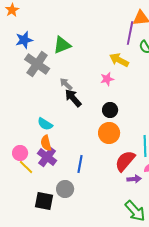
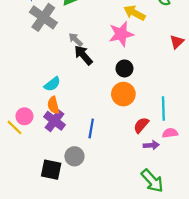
pink star: (107, 79) -> (121, 34), size x1.6
cyan semicircle: (45, 124) -> (52, 84), turned -70
red semicircle: (125, 161) -> (141, 125), size x0.7
yellow line: (26, 167) -> (14, 127), moved

